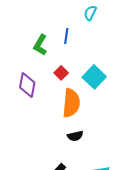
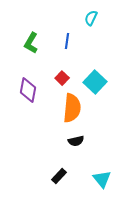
green L-shape: (40, 45) -> (31, 43), moved

